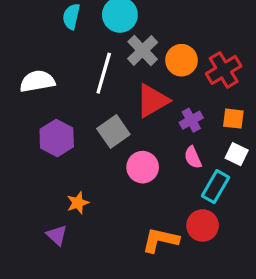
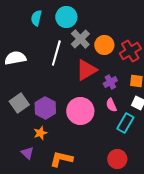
gray square: (113, 131) -> (19, 103), moved
purple hexagon: (57, 138) -> (45, 108), moved
pink circle: (143, 167) -> (80, 111), size x1.4
red circle: (203, 225) -> (117, 159), moved
orange L-shape: (160, 240) -> (61, 159), moved

